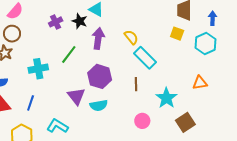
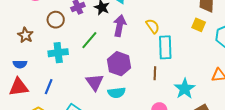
brown circle: (12, 34) -> (56, 20), moved
cyan rectangle: (145, 58) -> (165, 47), turned 40

